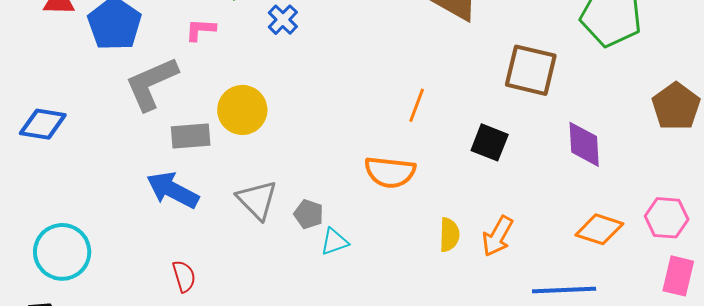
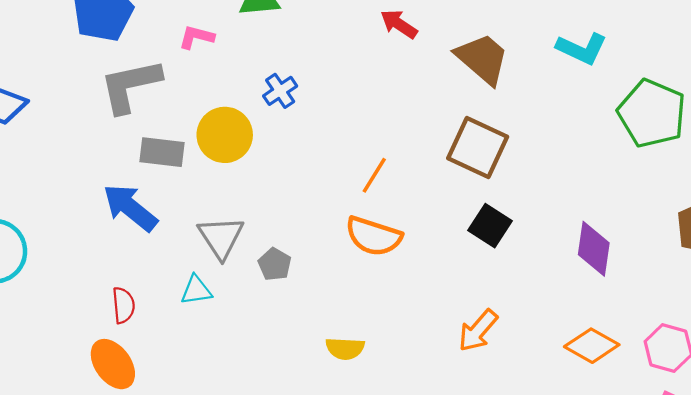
blue cross: (283, 20) -> (280, 91), moved
brown square: (531, 70) -> (478, 147), moved
orange line: (417, 105) -> (374, 175), moved
yellow semicircle: (449, 235) -> (345, 348), moved, turned 80
cyan triangle: (334, 242) -> (196, 290), moved

